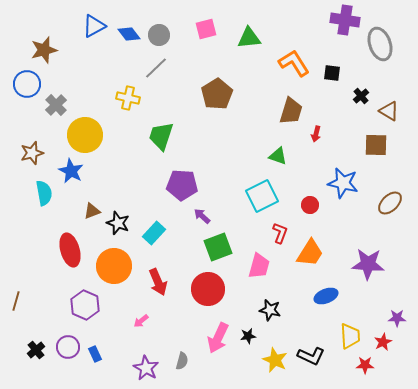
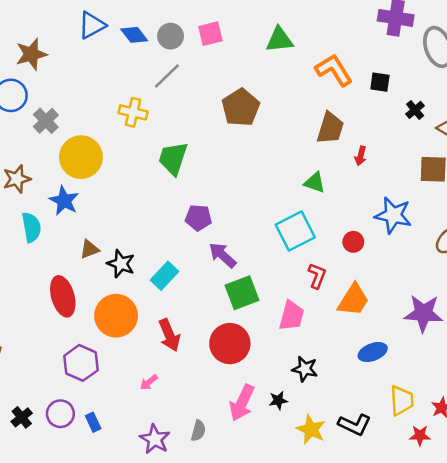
pink square: (206, 29) -> (210, 34), moved
purple pentagon: (182, 185) -> (198, 218), size x0.7
purple arrow: (202, 216) -> (223, 255), size x1.4

